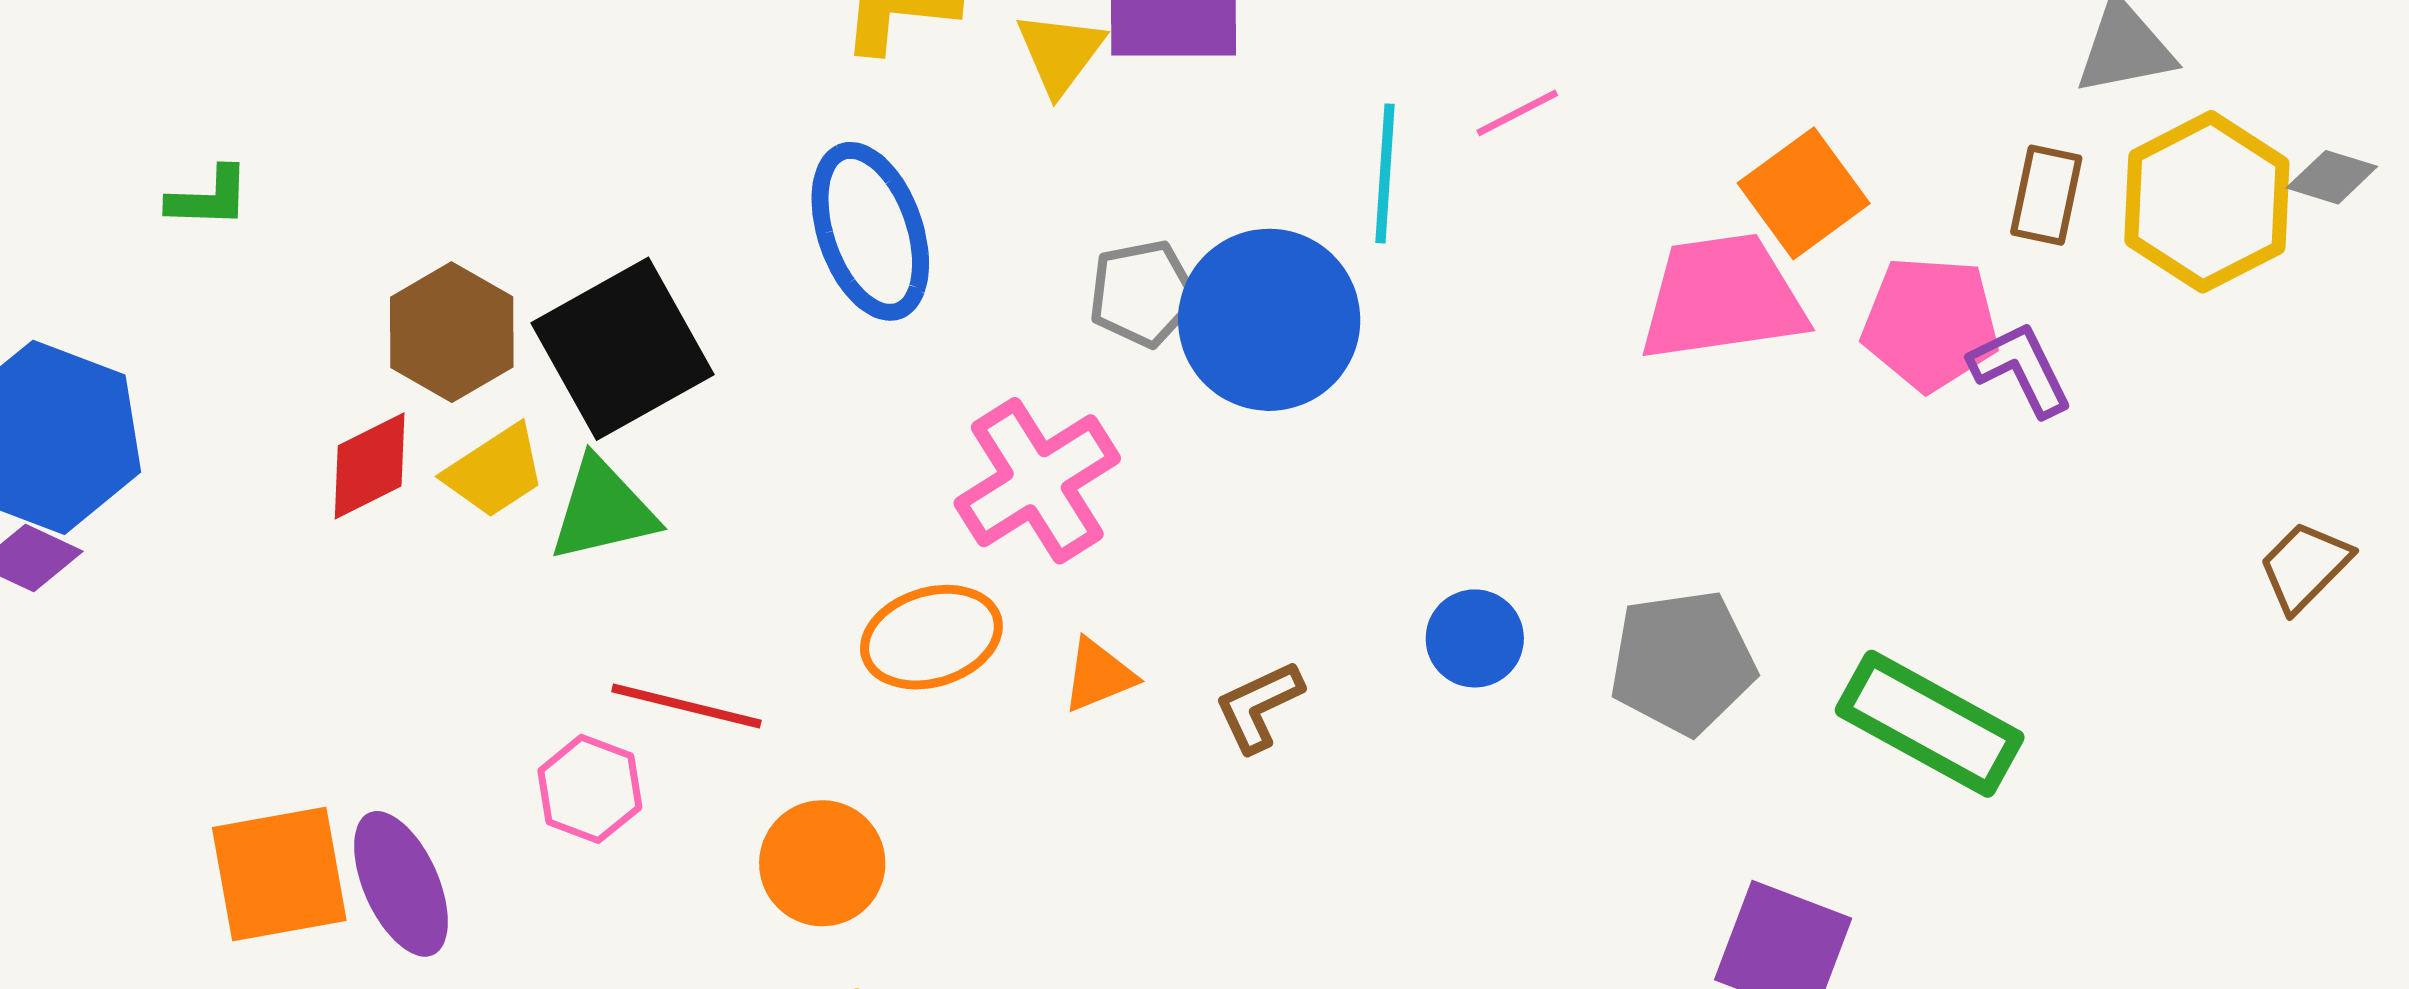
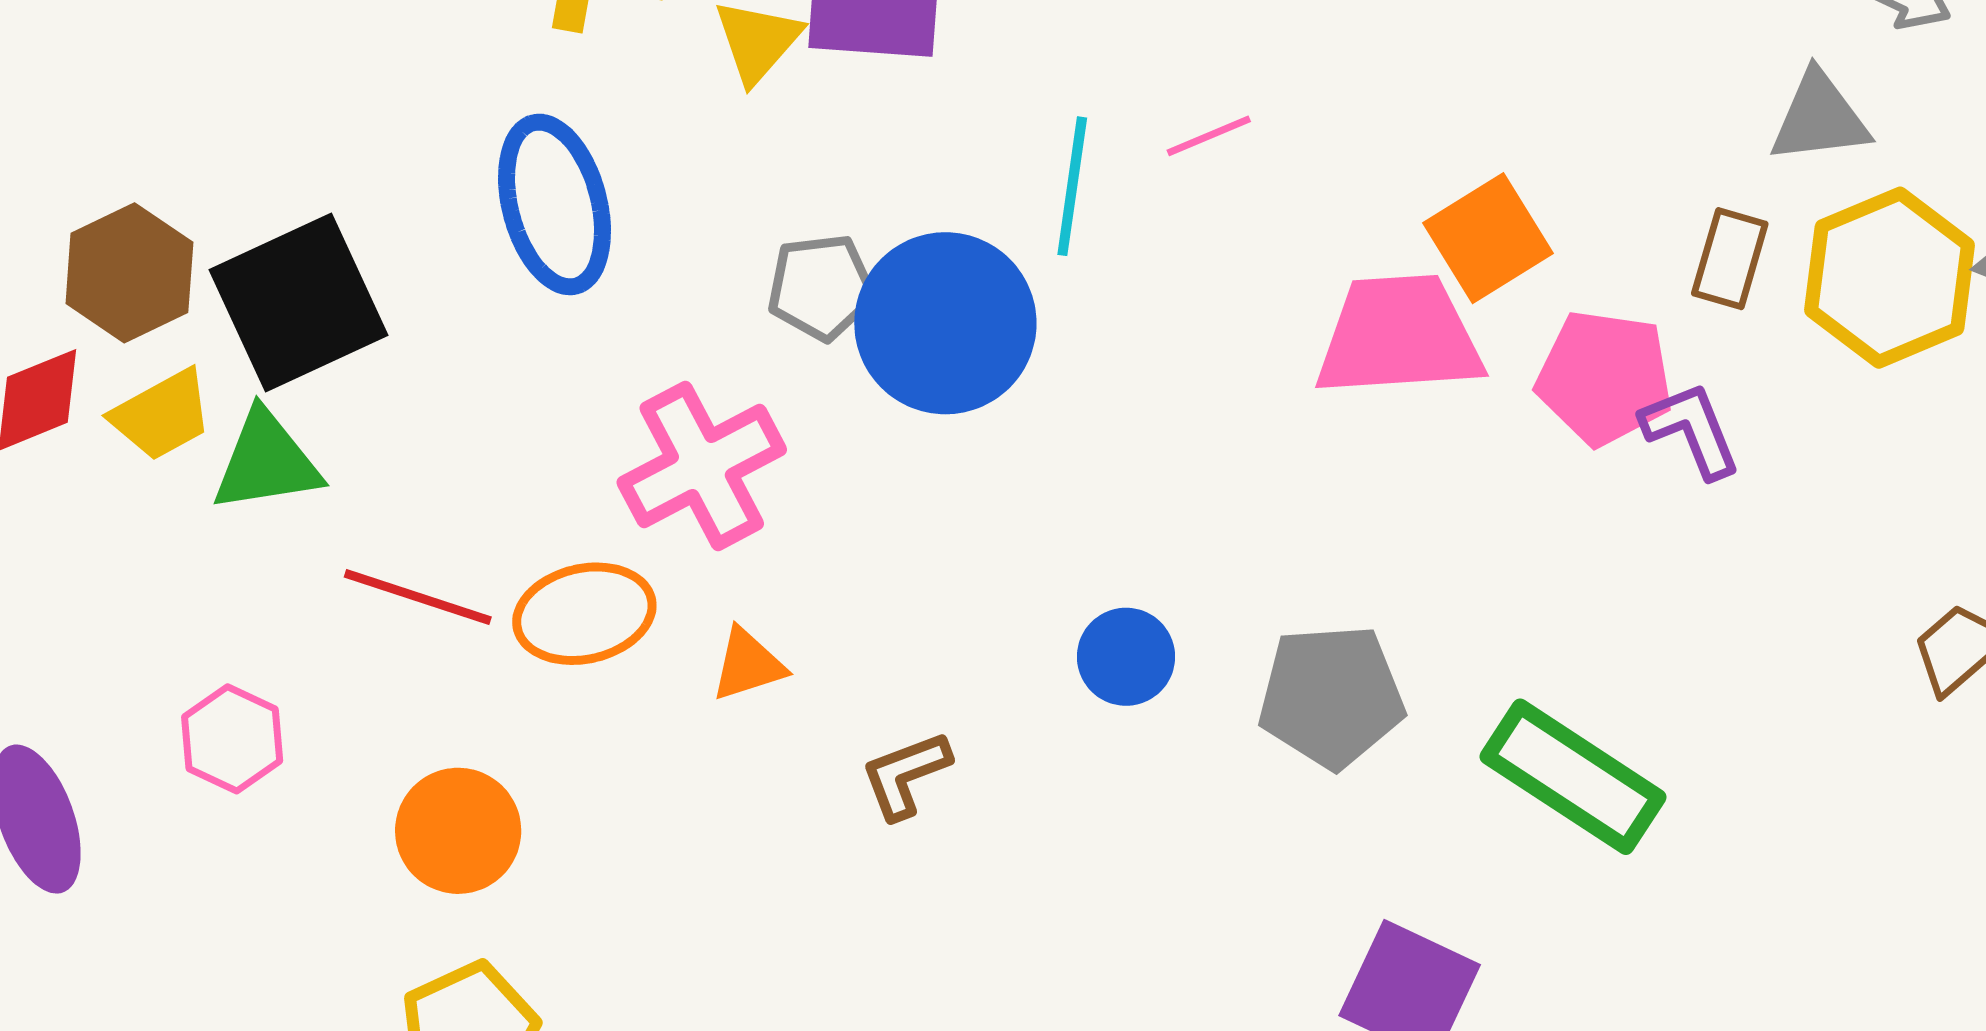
red line: (686, 706) -> (418, 597), moved
brown L-shape: (1259, 706) -> (906, 775), moved

